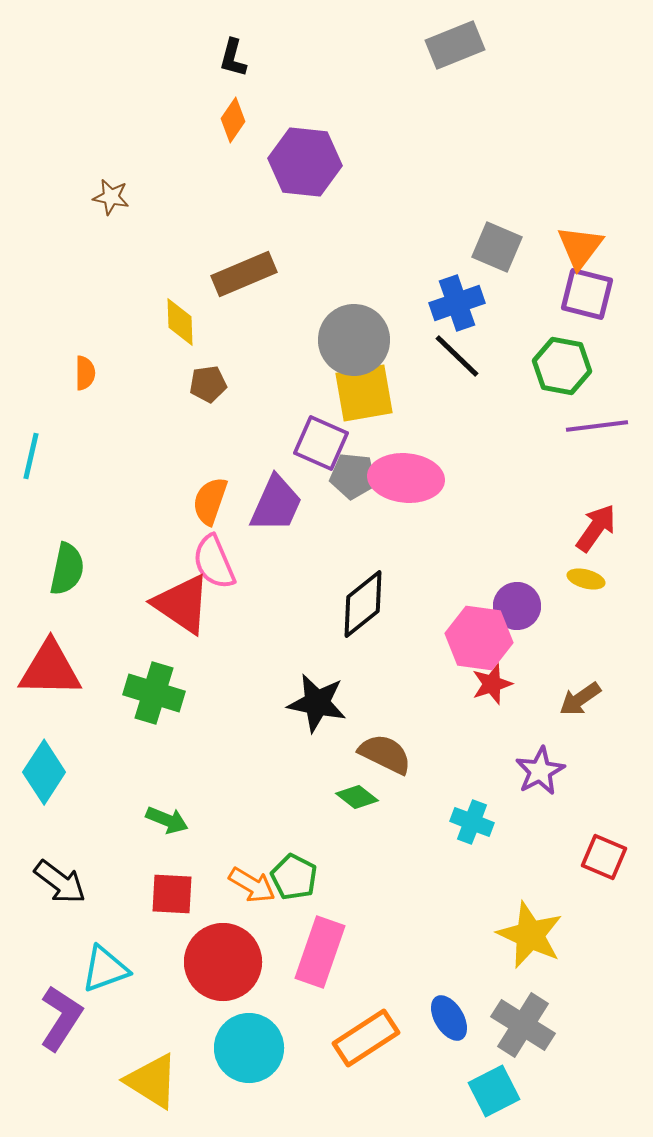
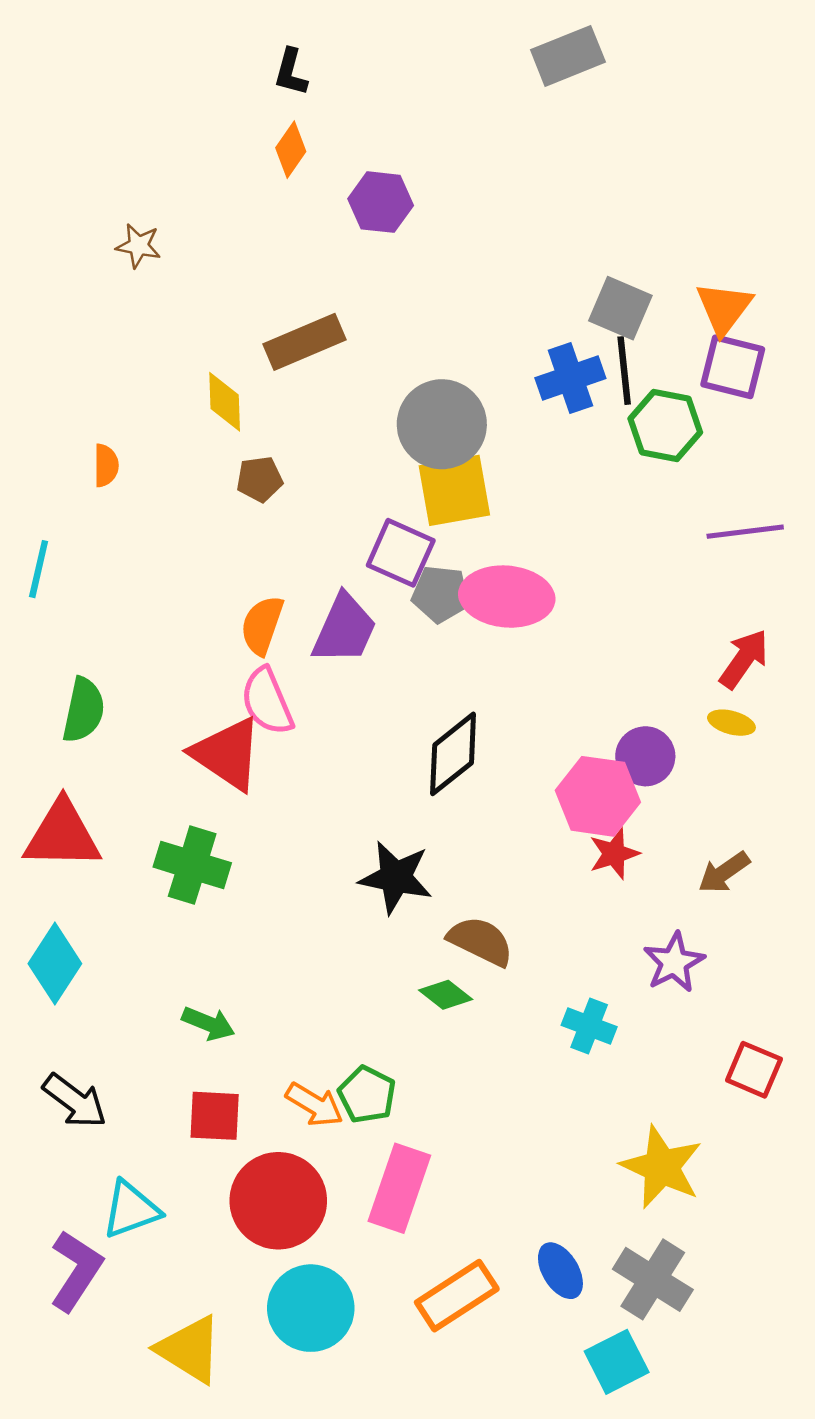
purple hexagon: (305, 162) -> (381, 202), size x0.7
black line: (457, 356) -> (624, 371), moved, turned 40
green hexagon: (562, 366) -> (665, 425), moved

